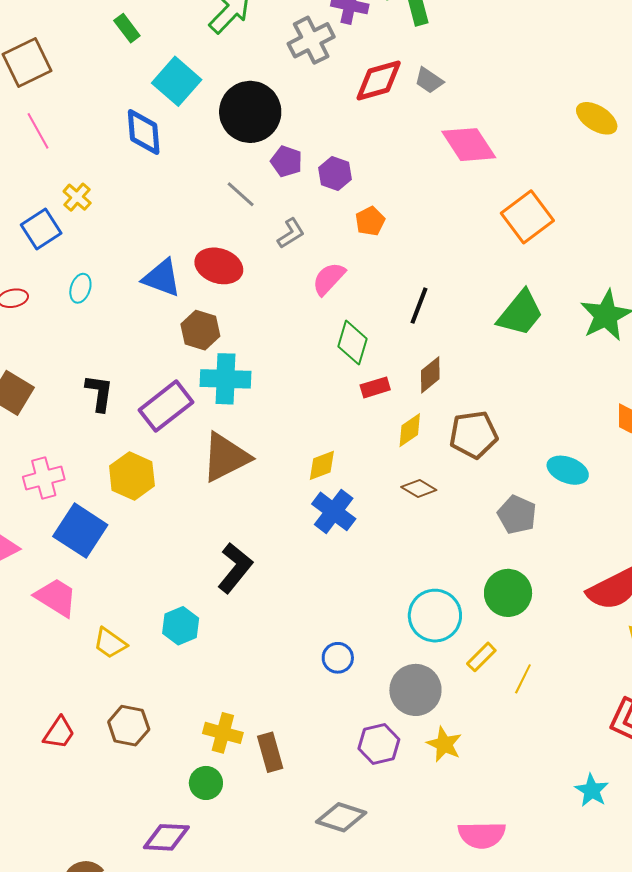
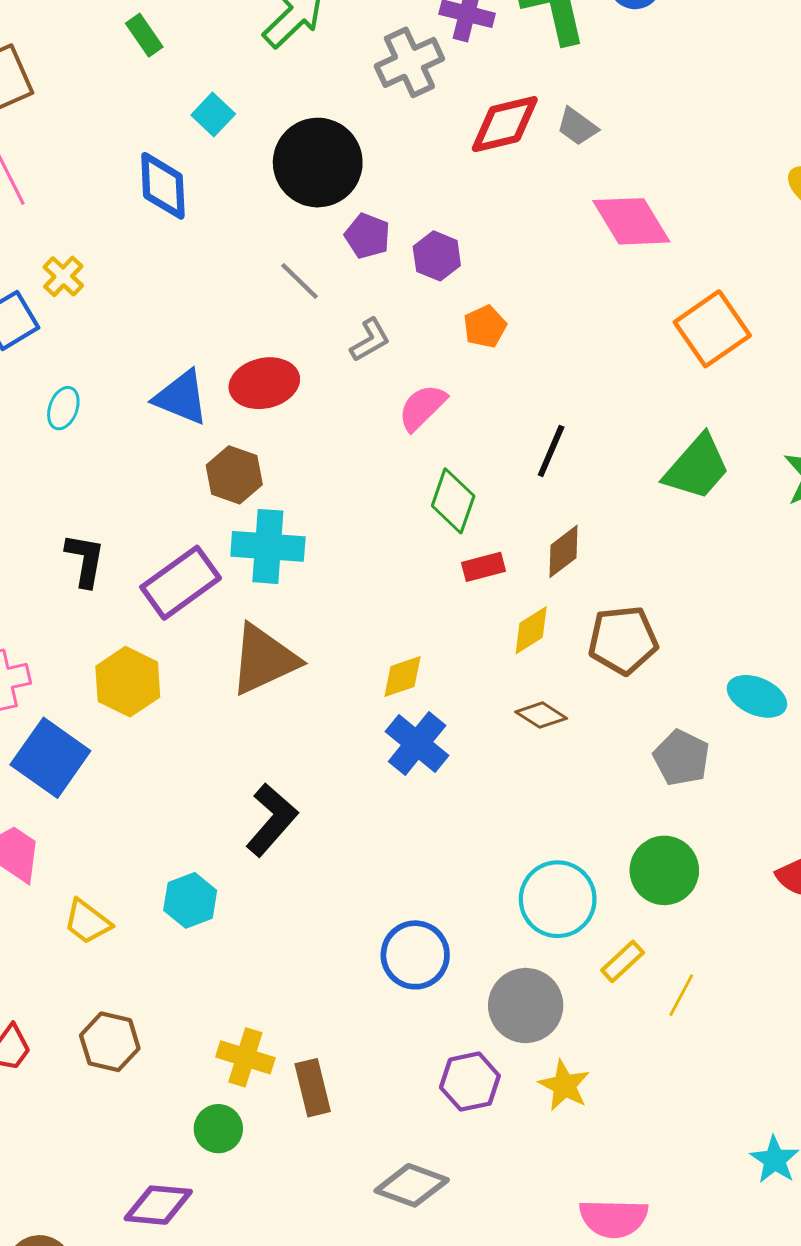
cyan square: (177, 81) -> (213, 114), size x0.6
red ellipse: (219, 266) -> (264, 383), turned -33
blue circle: (338, 658) -> (415, 955), size x1.5

